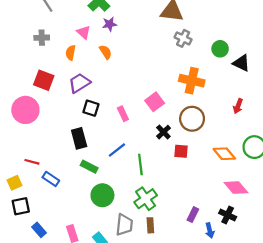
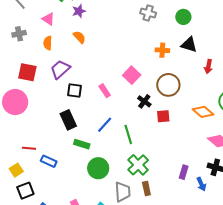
pink triangle: (84, 32) -> (48, 19), moved
black triangle: (241, 63) -> (189, 45), moved
orange cross: (192, 81) -> (162, 50), size x0.6

